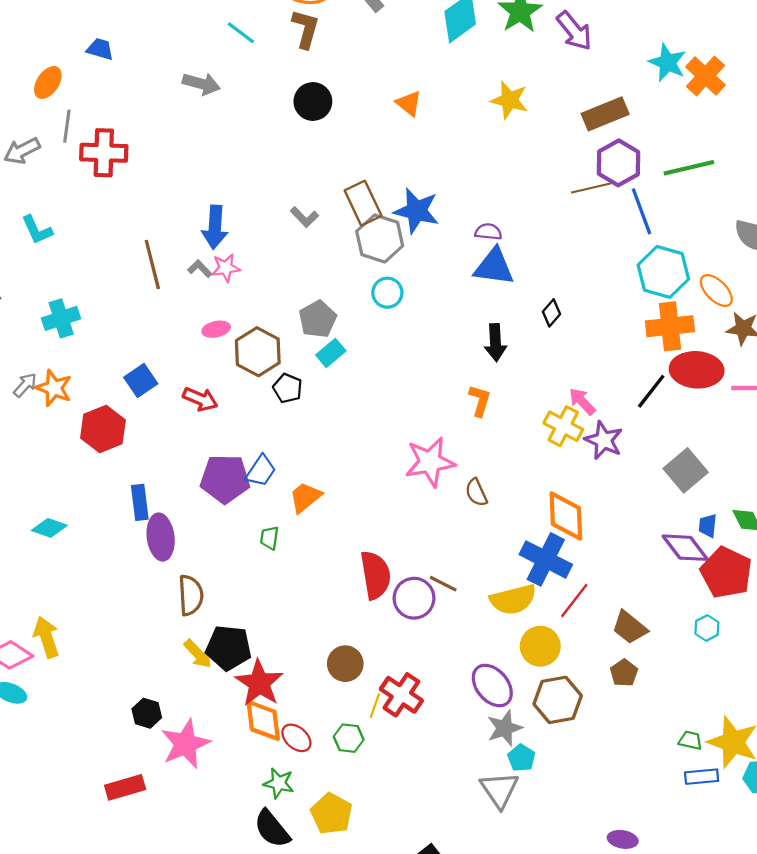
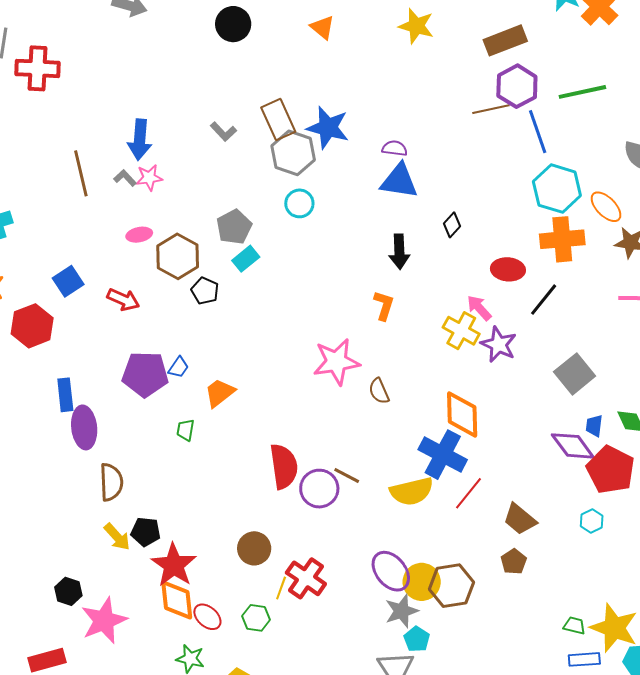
red ellipse: (697, 370) -> (508, 269), moved, size x0.7
blue trapezoid: (261, 471) -> (179, 367), size x0.7
yellow circle: (540, 646) -> (422, 582), moved
black pentagon: (229, 648) -> (146, 532), size x0.7

